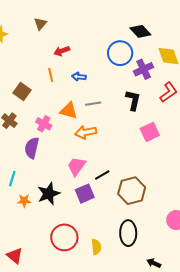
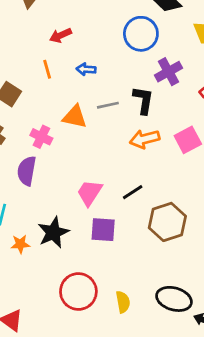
purple cross: (144, 69) -> (168, 72), moved
black L-shape: (133, 100) -> (143, 100), moved
orange arrow: (86, 132) -> (145, 139), moved
black line: (102, 175) -> (133, 192), moved
purple square: (85, 194) -> (103, 230), turned 30
black ellipse: (128, 233) -> (174, 299), moved, turned -70

